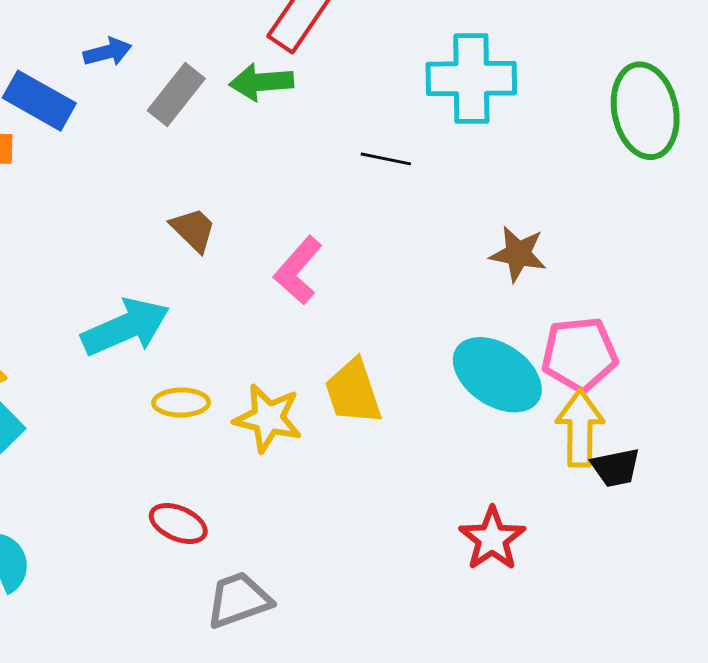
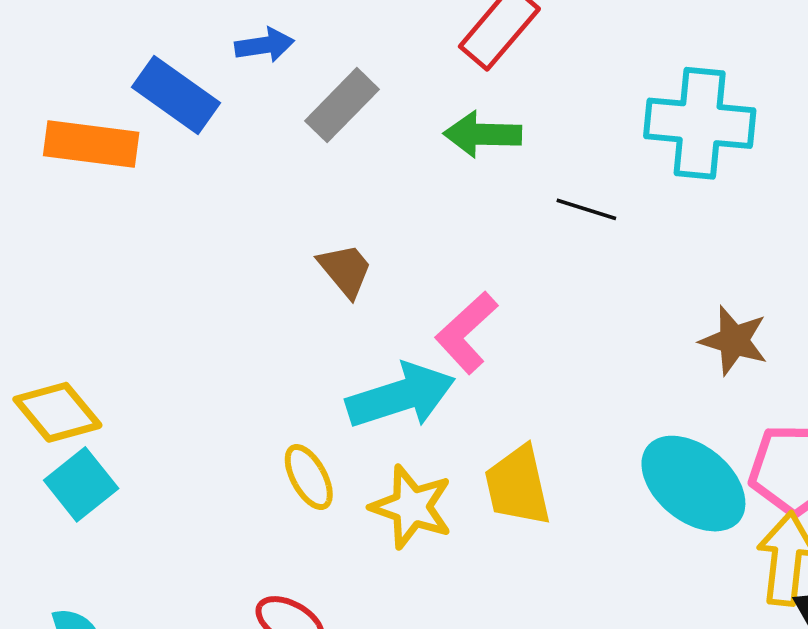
green arrow: (261, 82) -> (483, 134), moved
cyan arrow: (126, 327) -> (401, 396), moved
yellow ellipse: (181, 403) -> (309, 477), turned 56

